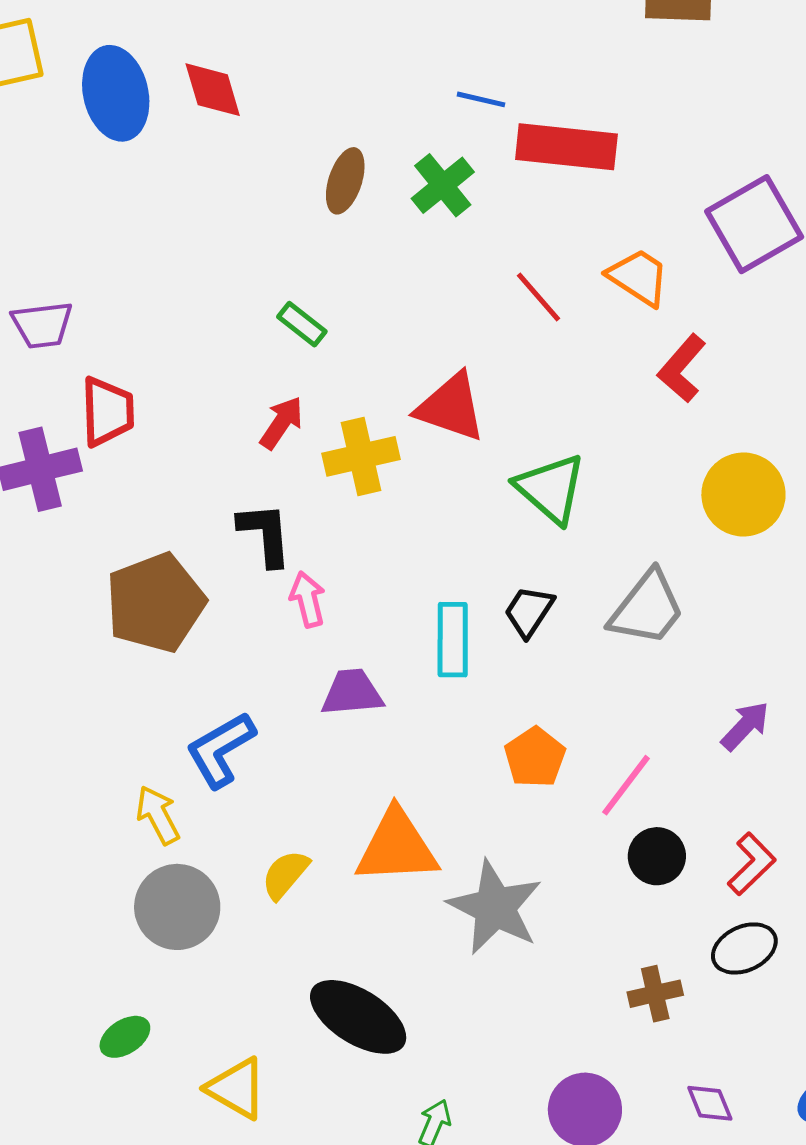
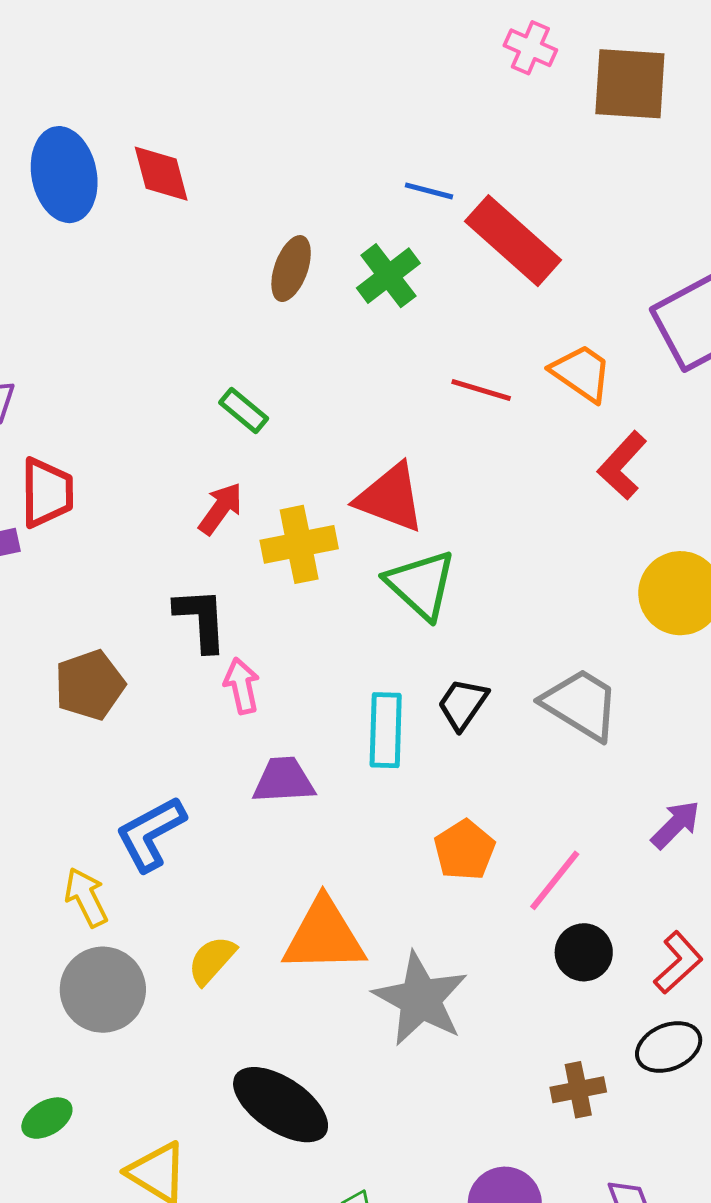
red rectangle: (566, 147) -> (513, 241), turned 34
red line: (539, 297) -> (481, 390), turned -34
green triangle: (551, 489) -> (421, 585), moved
brown pentagon: (155, 603) -> (90, 685), size x0.7
gray trapezoid: (647, 608) -> (581, 704), turned -98

